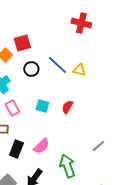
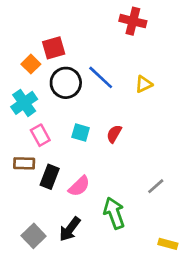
black circle: (31, 69) -> (66, 83), size x1.5
yellow triangle: (79, 70) -> (144, 84), moved, turned -40
black rectangle: (16, 149) -> (50, 177), moved

